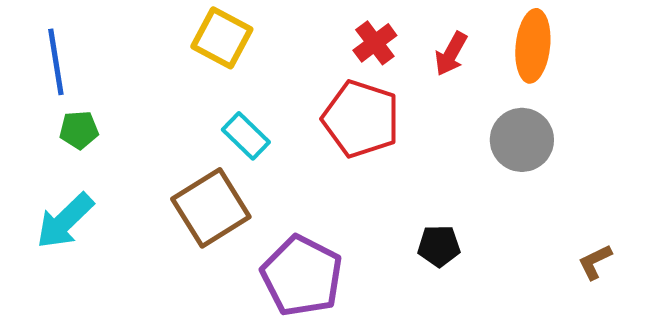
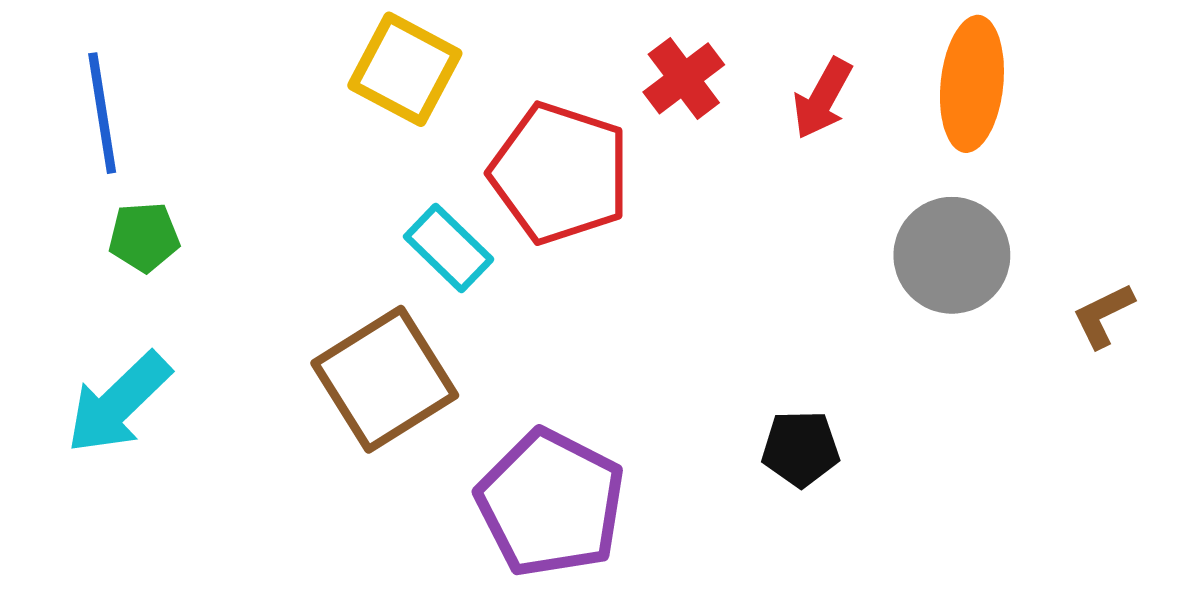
red pentagon: (361, 119) -> (560, 173), moved
brown L-shape: (595, 262) -> (1103, 315), moved

